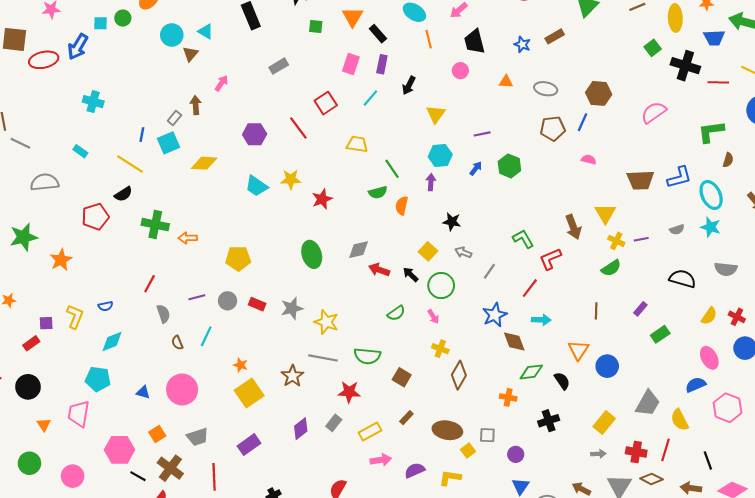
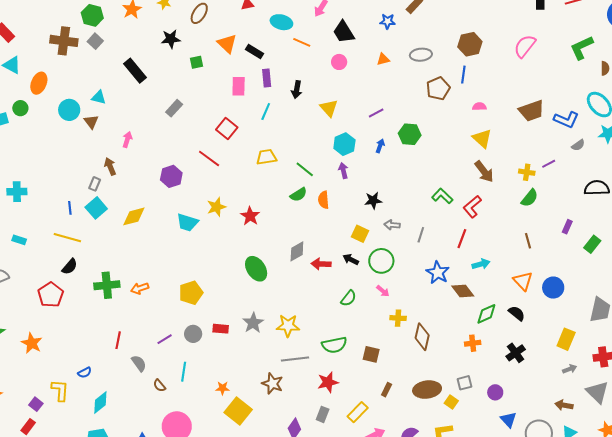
orange line: (429, 39) -> (302, 42), turned -36
blue L-shape: (679, 177) -> (566, 120), moved, turned 55
yellow triangle: (605, 214) -> (482, 138), moved
purple square: (46, 323) -> (36, 404), turned -32

